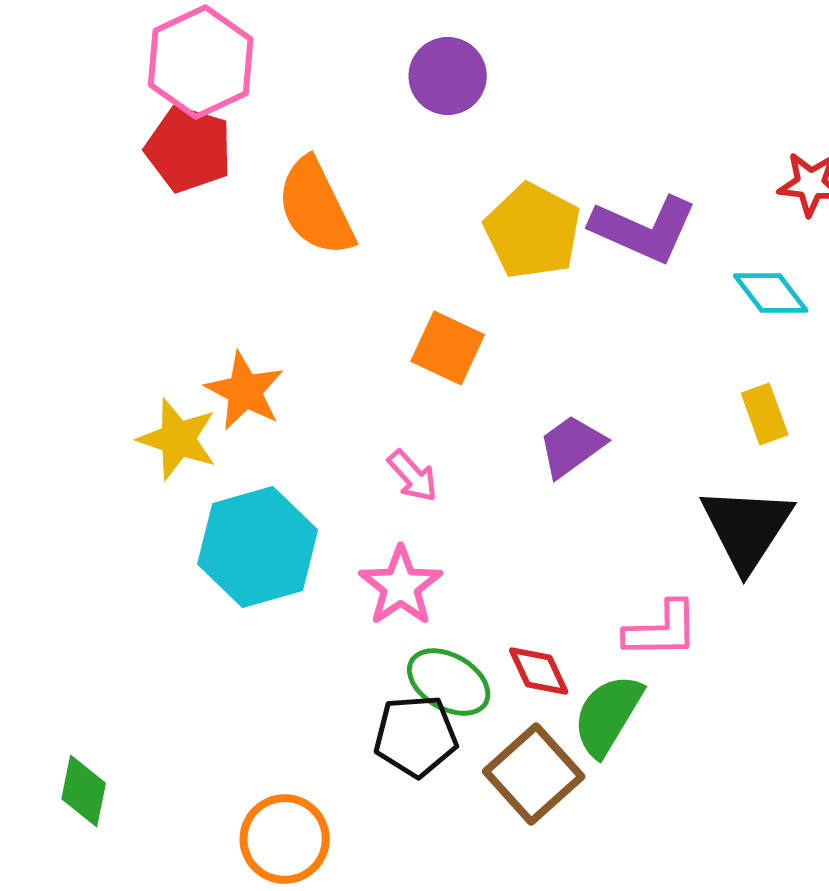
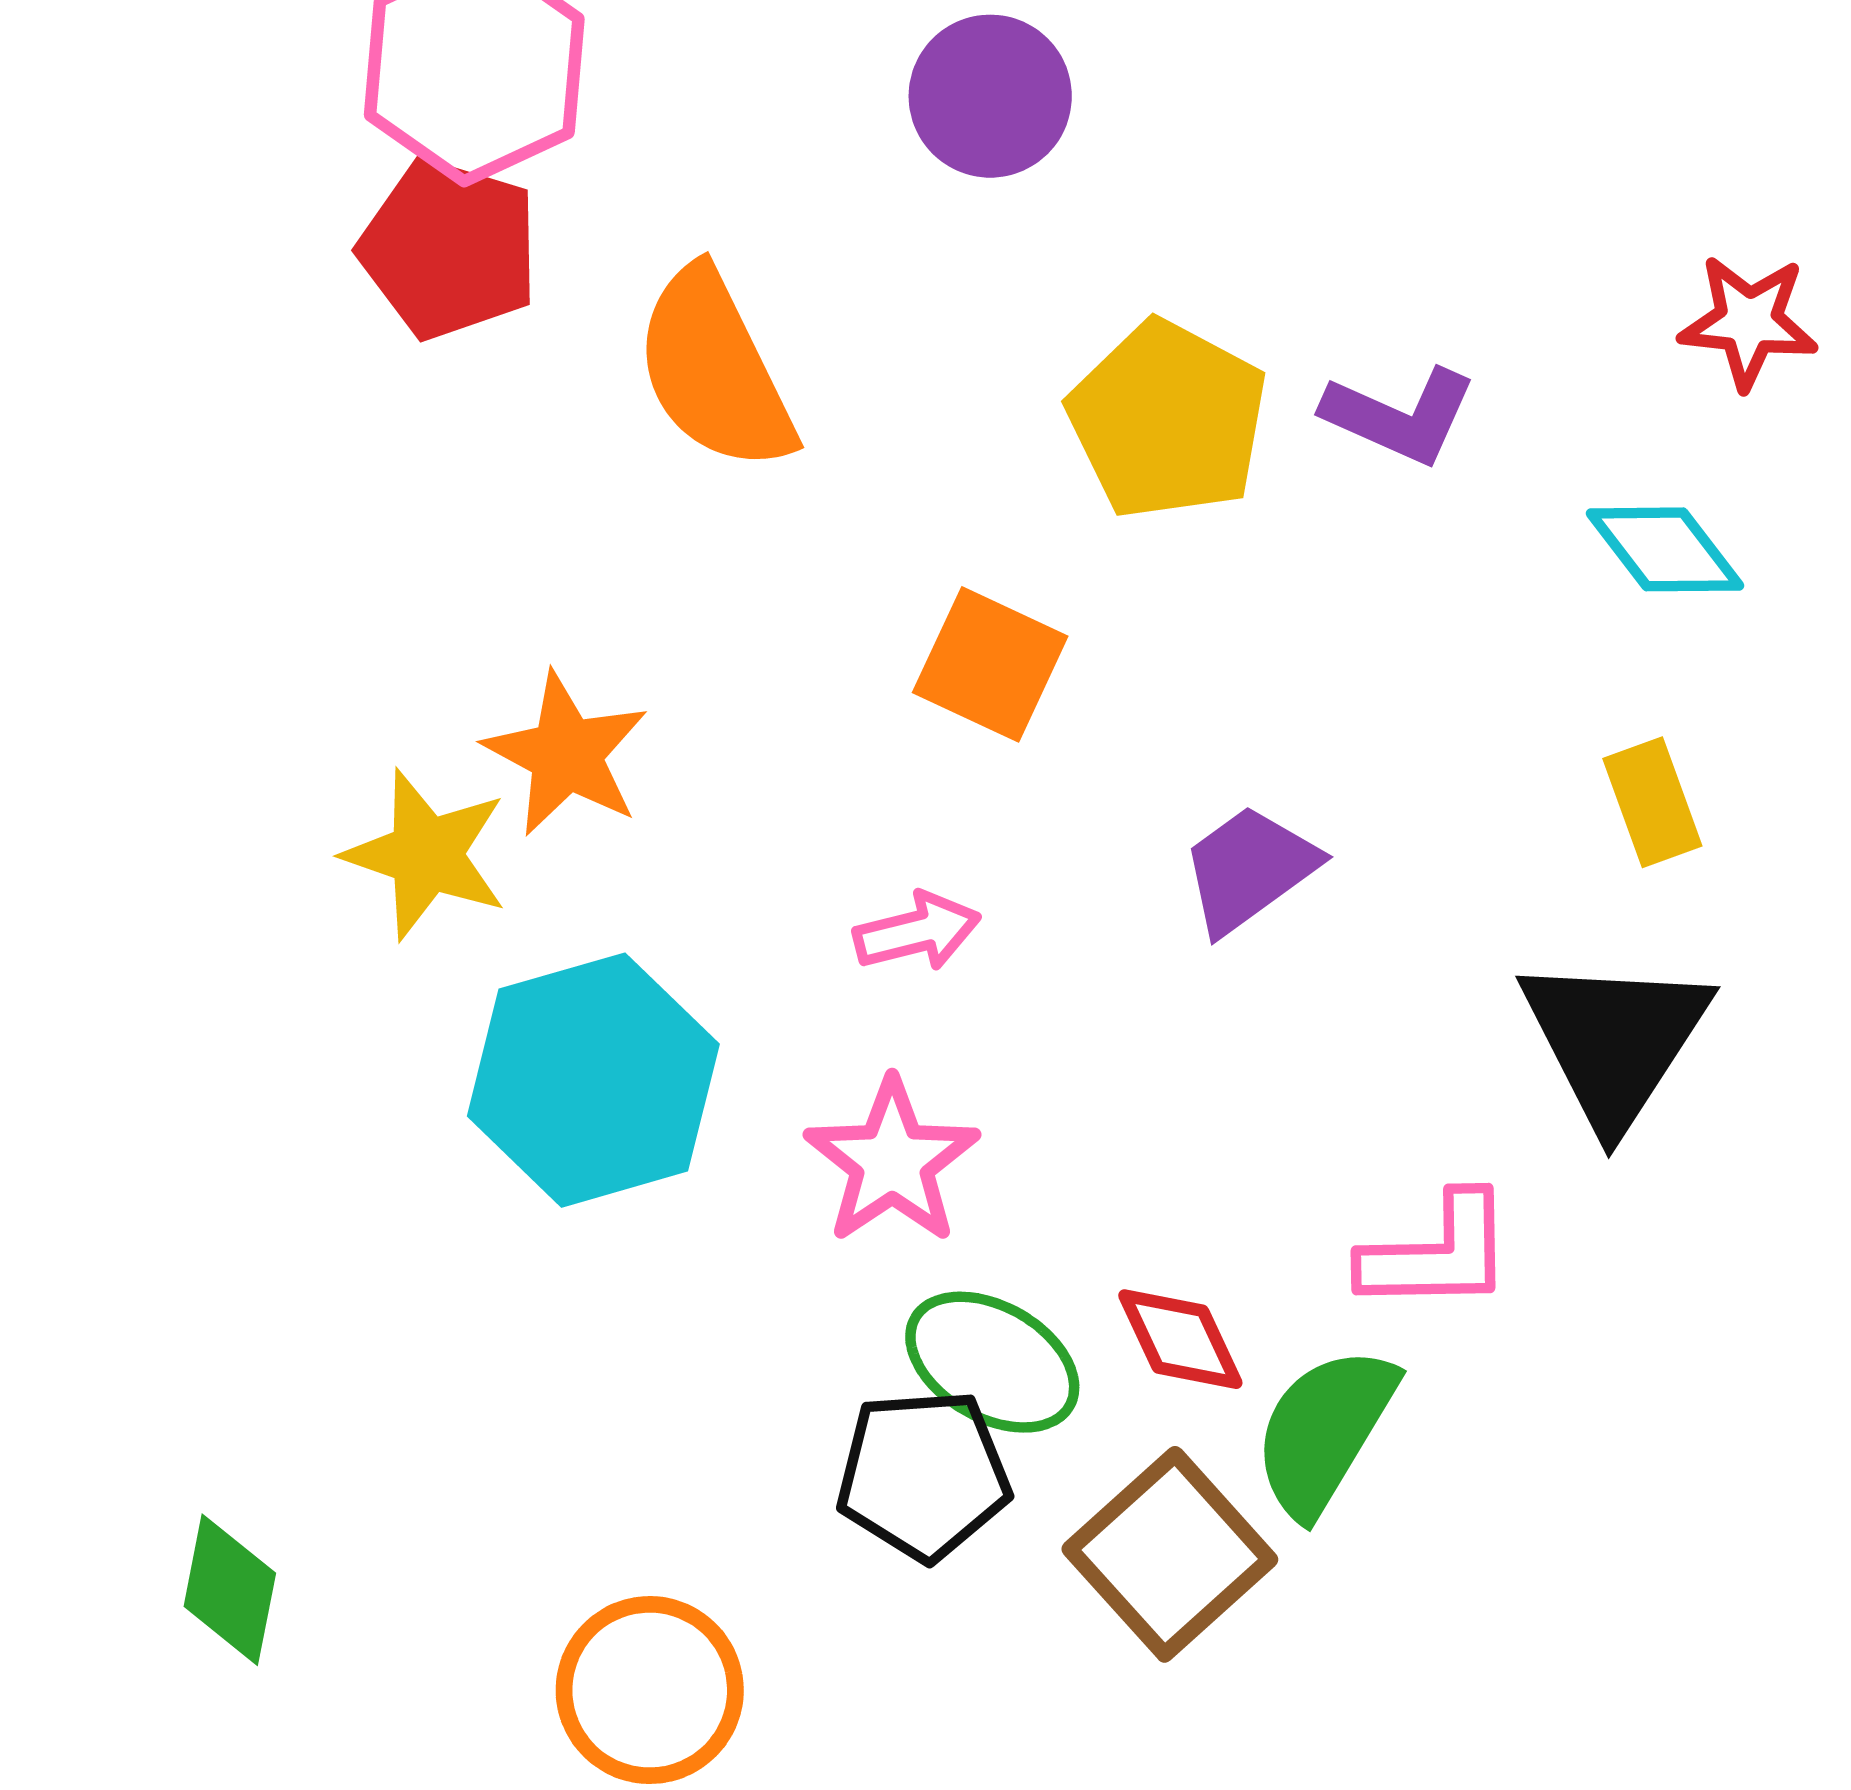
purple L-shape: (644, 229) -> (1400, 416), size x0.7
pink arrow: (413, 476) -> (917, 932), turned -62

